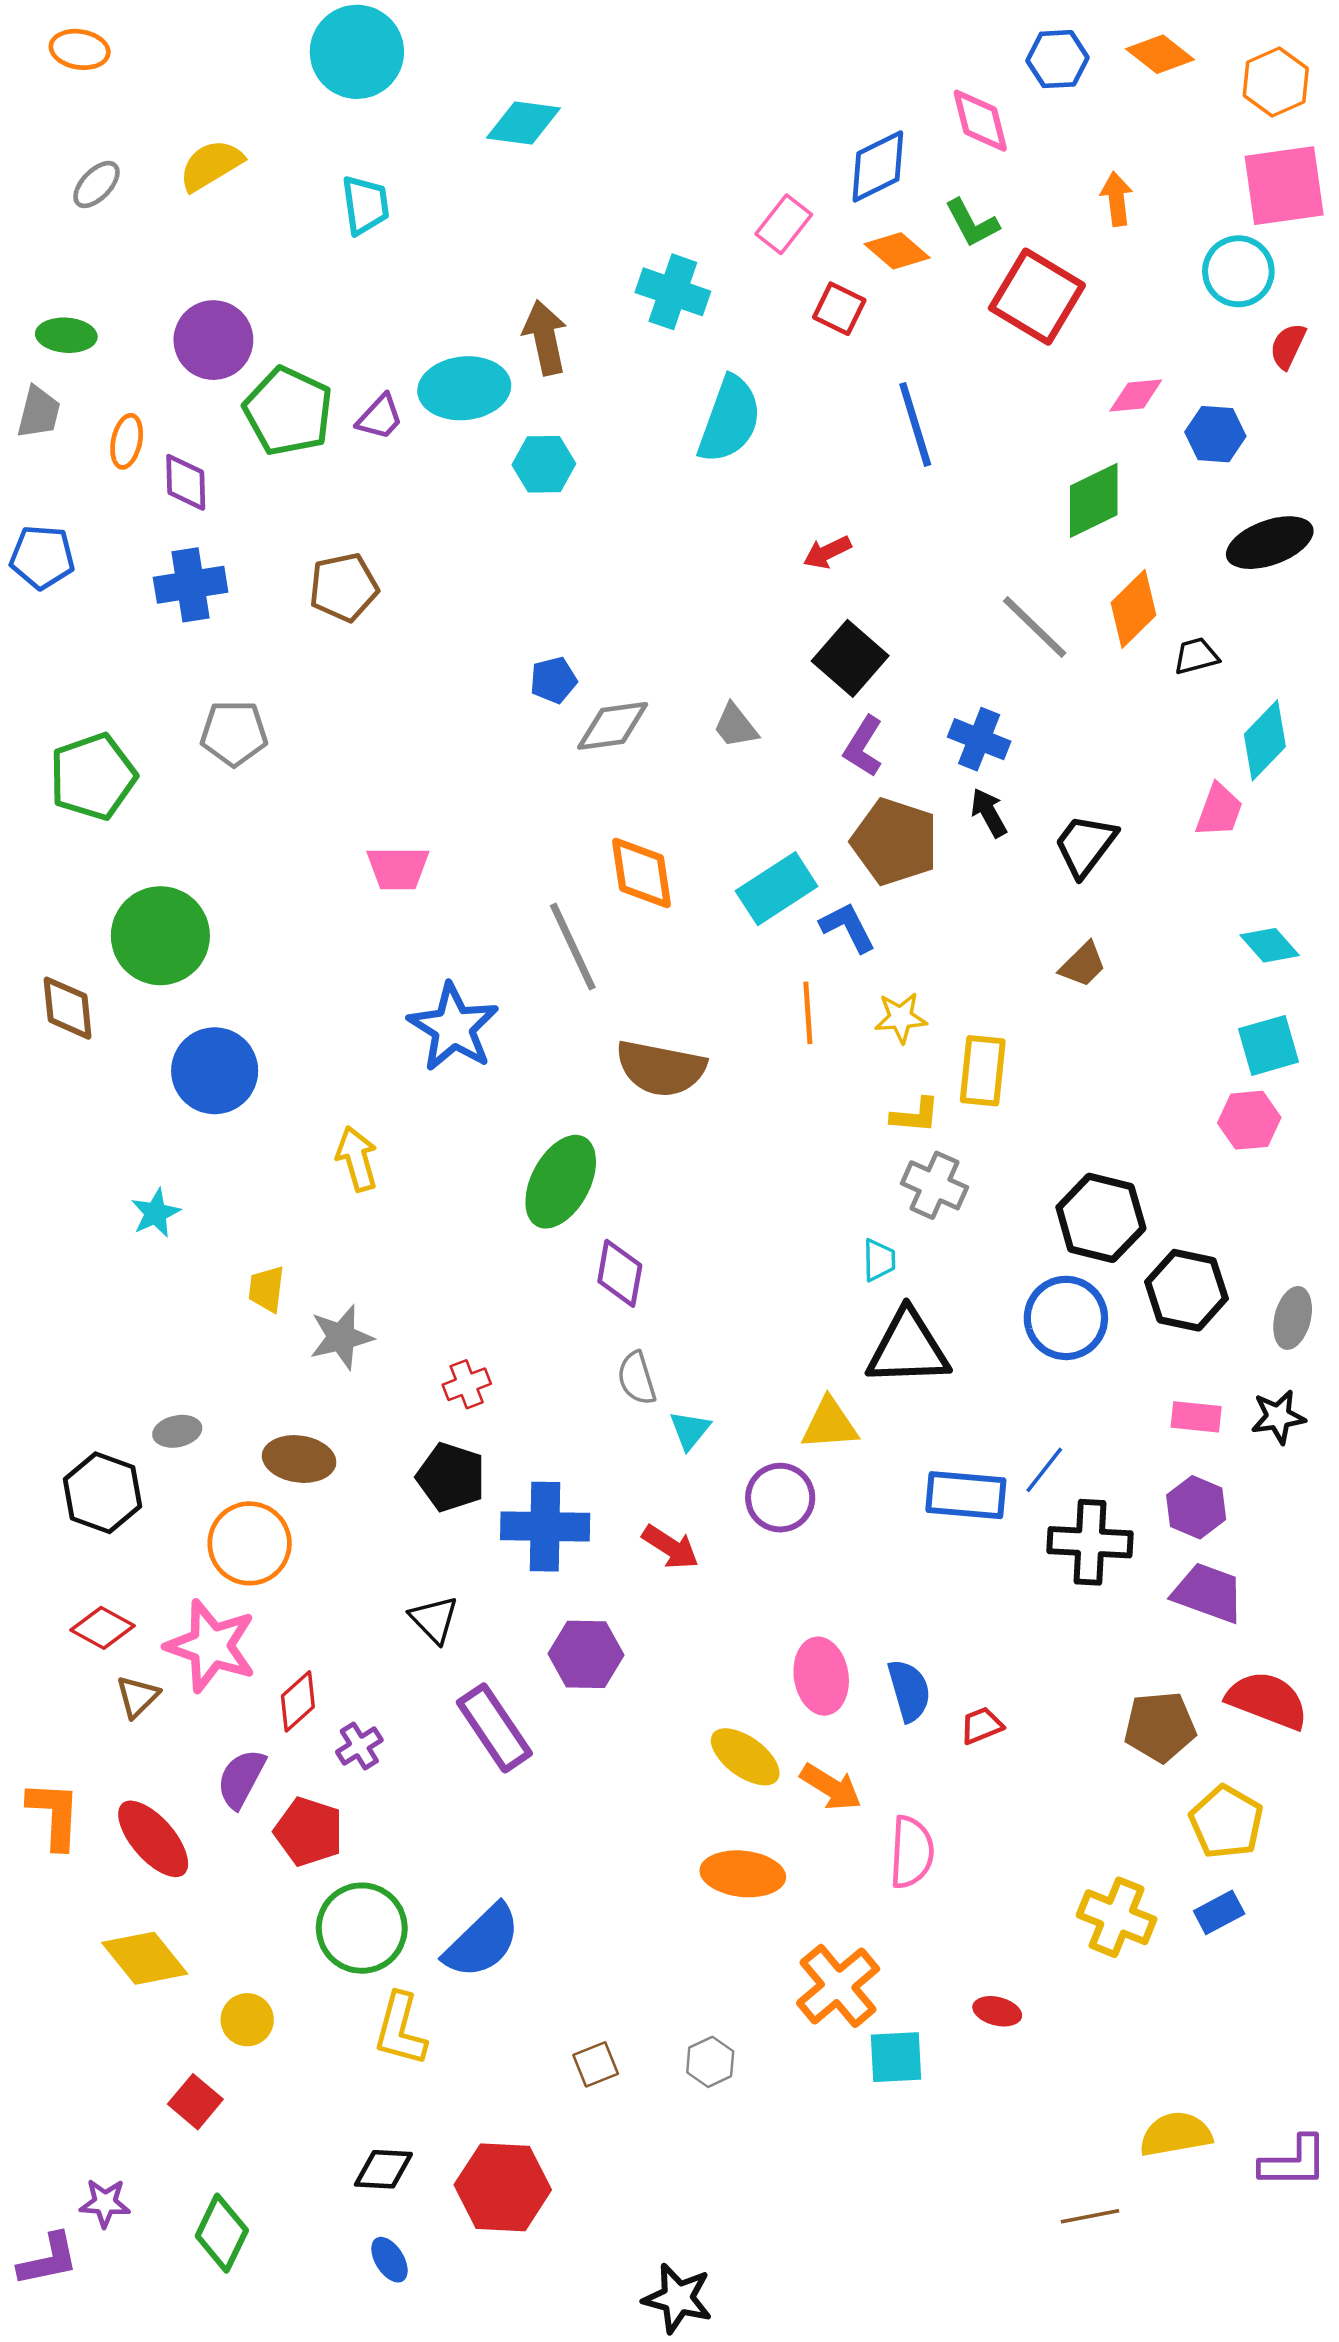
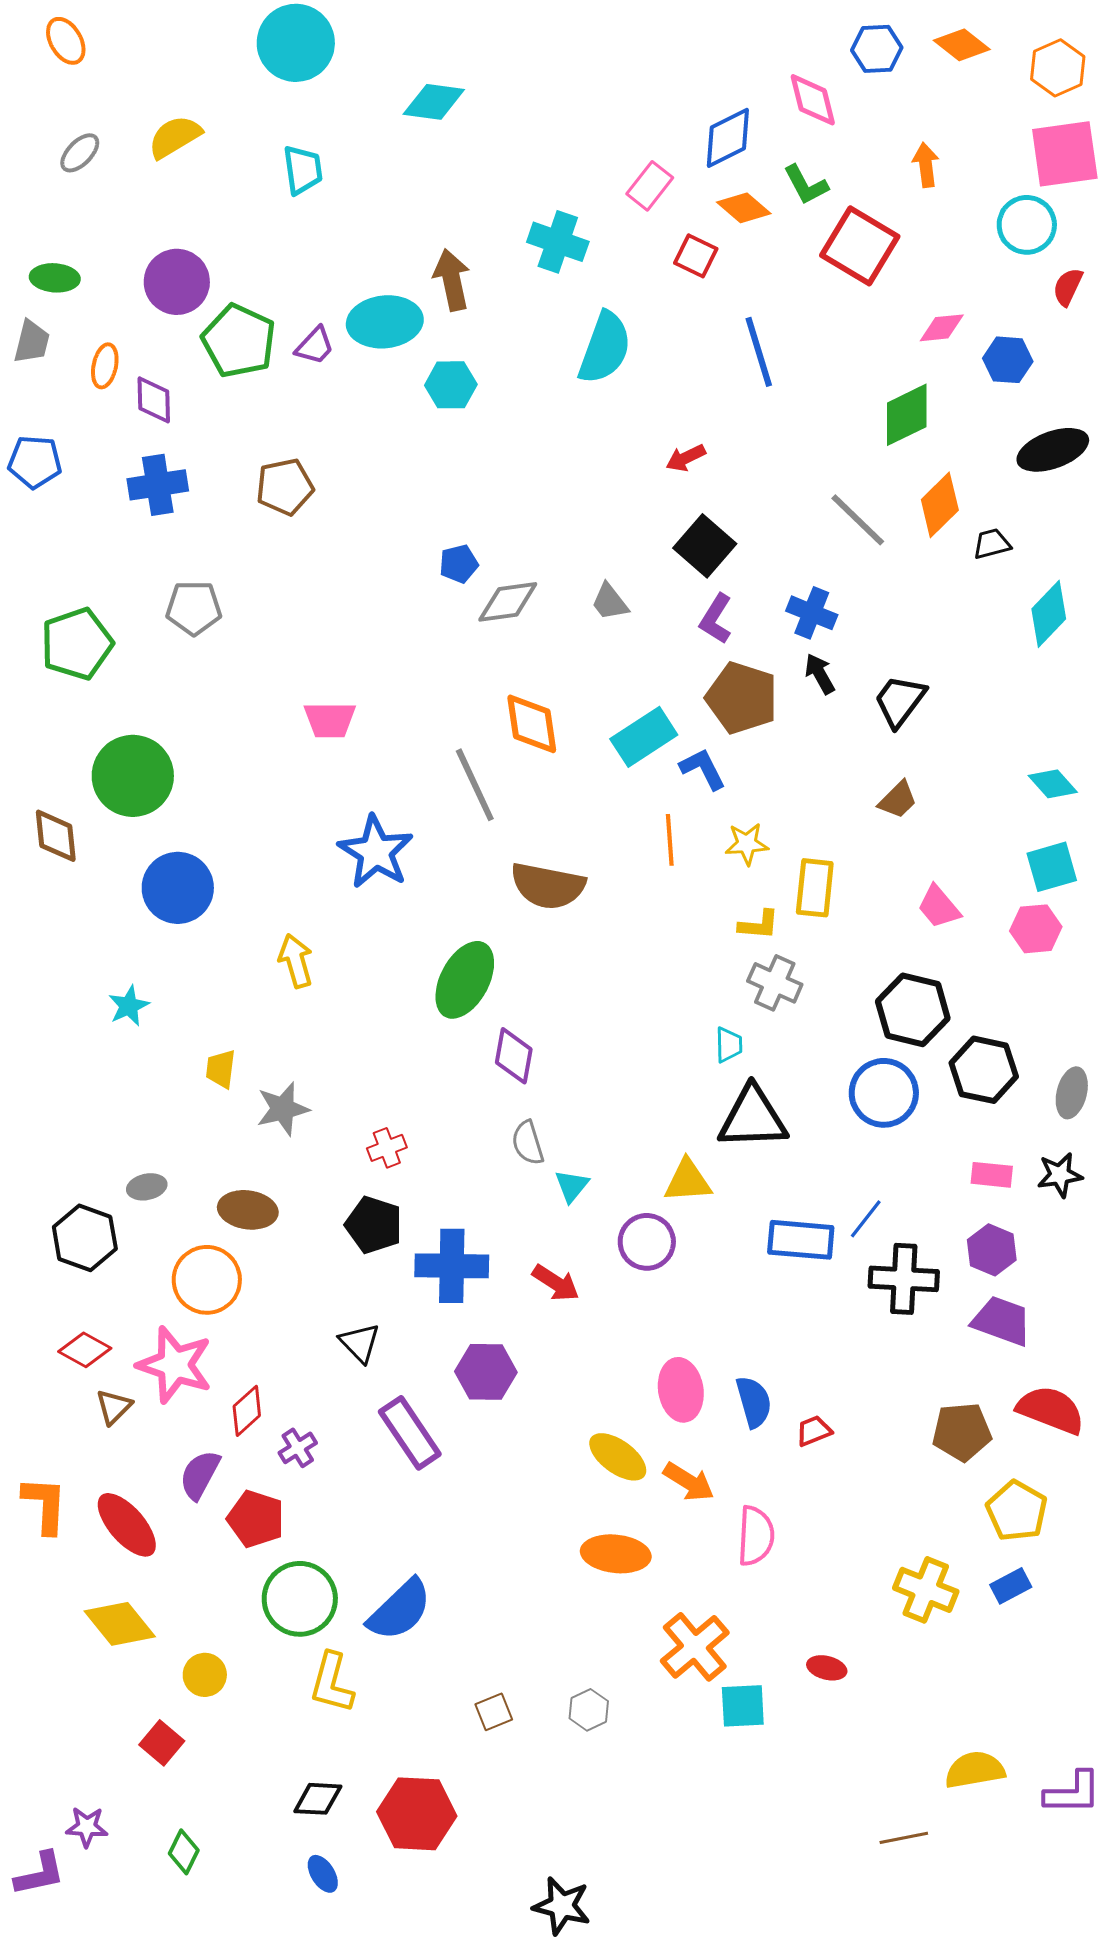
orange ellipse: (80, 49) -> (66, 41), turned 51
pink trapezoid: (1219, 810) -> (939, 907), moved, turned 120
green diamond: (222, 2233) -> (184, 1852), size x0.7

